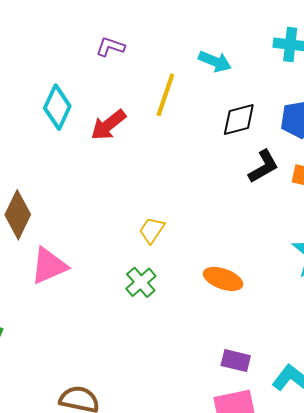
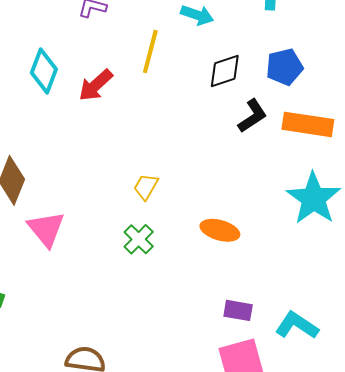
pink triangle: (49, 266) -> (46, 229), turned -42

